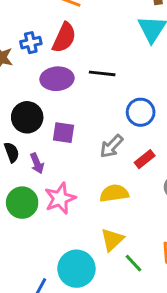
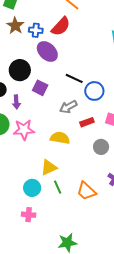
blue cross: (31, 43) -> (36, 30), moved
black line: (102, 73) -> (74, 78), moved
purple ellipse: (57, 79) -> (47, 52), turned 30
cyan circle: (76, 269) -> (32, 188), moved, size x0.7

